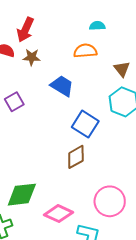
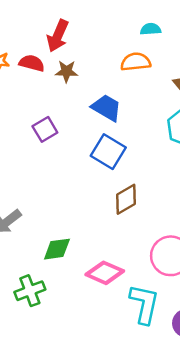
blue square: (85, 124) -> (108, 152), moved
green diamond: (22, 195) -> (57, 249), size x0.7

